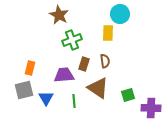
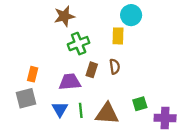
brown star: (59, 15) -> (64, 16), turned 30
brown triangle: (98, 88) -> (107, 114), moved, turned -30
blue triangle: (46, 98) -> (60, 109), moved

